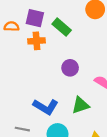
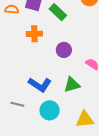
orange cross: (37, 41) -> (34, 34), moved

